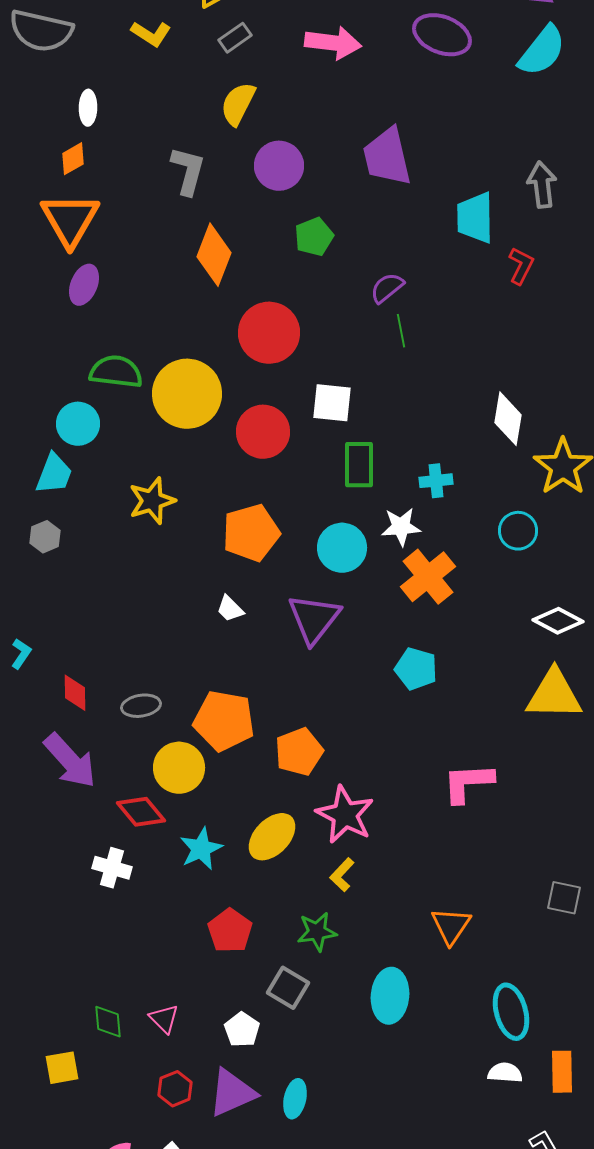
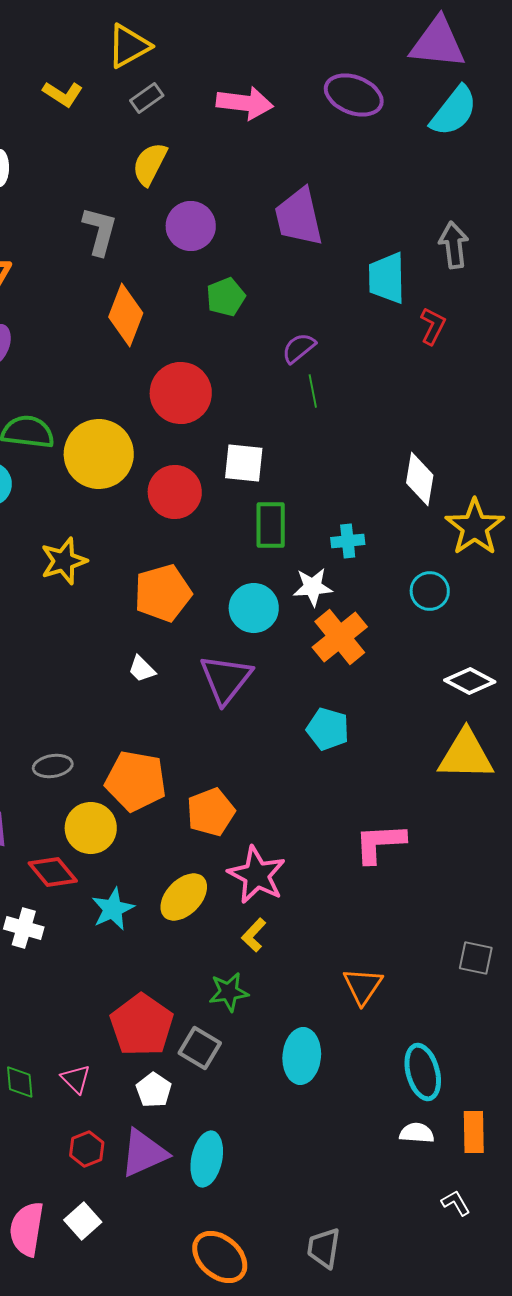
red pentagon: (230, 931) -> (142, 1025), moved, size x1.4
cyan ellipse: (295, 1099) -> (207, 1159), size x1.4

